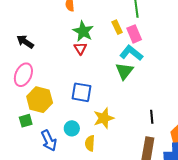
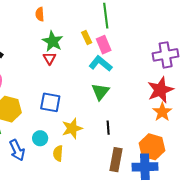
green triangle: (124, 71) -> (100, 92), moved
black line: (152, 117) -> (108, 128), moved

